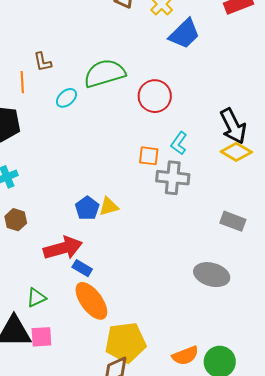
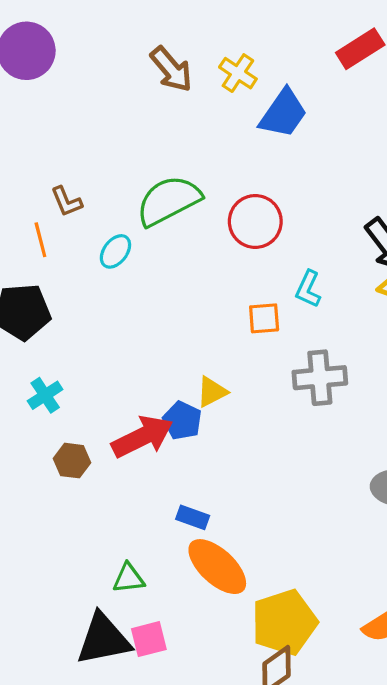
gray cross: (173, 178) -> (320, 378), moved
yellow triangle: (109, 206) -> (212, 392), moved
red arrow: (63, 248) -> (142, 437), moved
green triangle: (36, 298) -> (129, 578), turned 30

